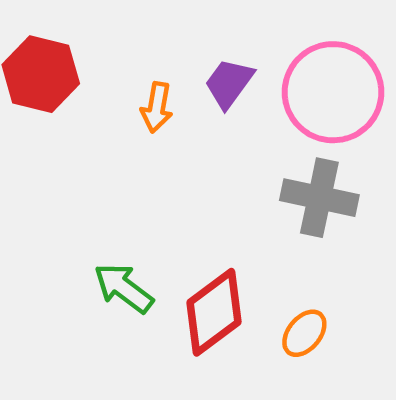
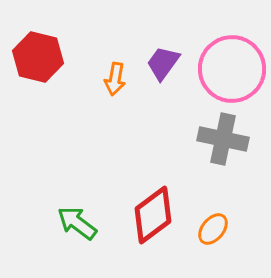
green arrow: (124, 288) -> (77, 223), moved

